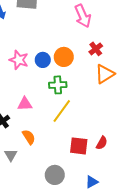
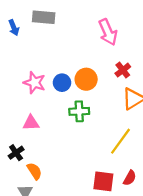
pink triangle: (25, 104) -> (31, 123), moved
yellow line: (62, 111) -> (121, 141), moved
orange semicircle: (29, 137) -> (34, 171), moved

